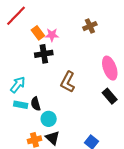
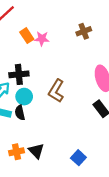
black cross: (44, 54) -> (19, 74), moved
cyan circle: (49, 119) -> (24, 97), moved

